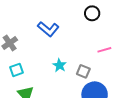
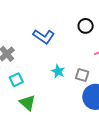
black circle: (92, 13) -> (86, 26), moved

